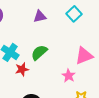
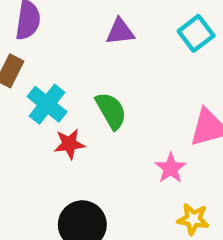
green semicircle: (39, 53) -> (111, 111), turned 96

